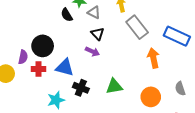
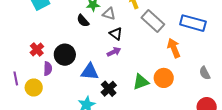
purple arrow: (92, 51) -> (114, 52), turned -40
red cross: (39, 69) -> (37, 50), moved, turned -32
black cross: (81, 88) -> (109, 89), turned 35
orange circle: (151, 97) -> (164, 78), moved

